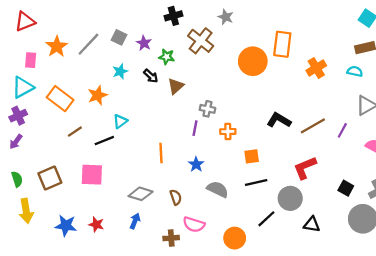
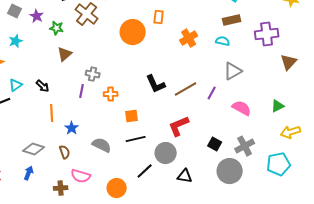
orange rectangle: (282, 44) -> (159, 17), size x0.6
black arrow: (151, 76) -> (43, 86), moved
black L-shape: (279, 120) -> (156, 84), turned -145
blue star: (196, 164) -> (72, 128), moved

